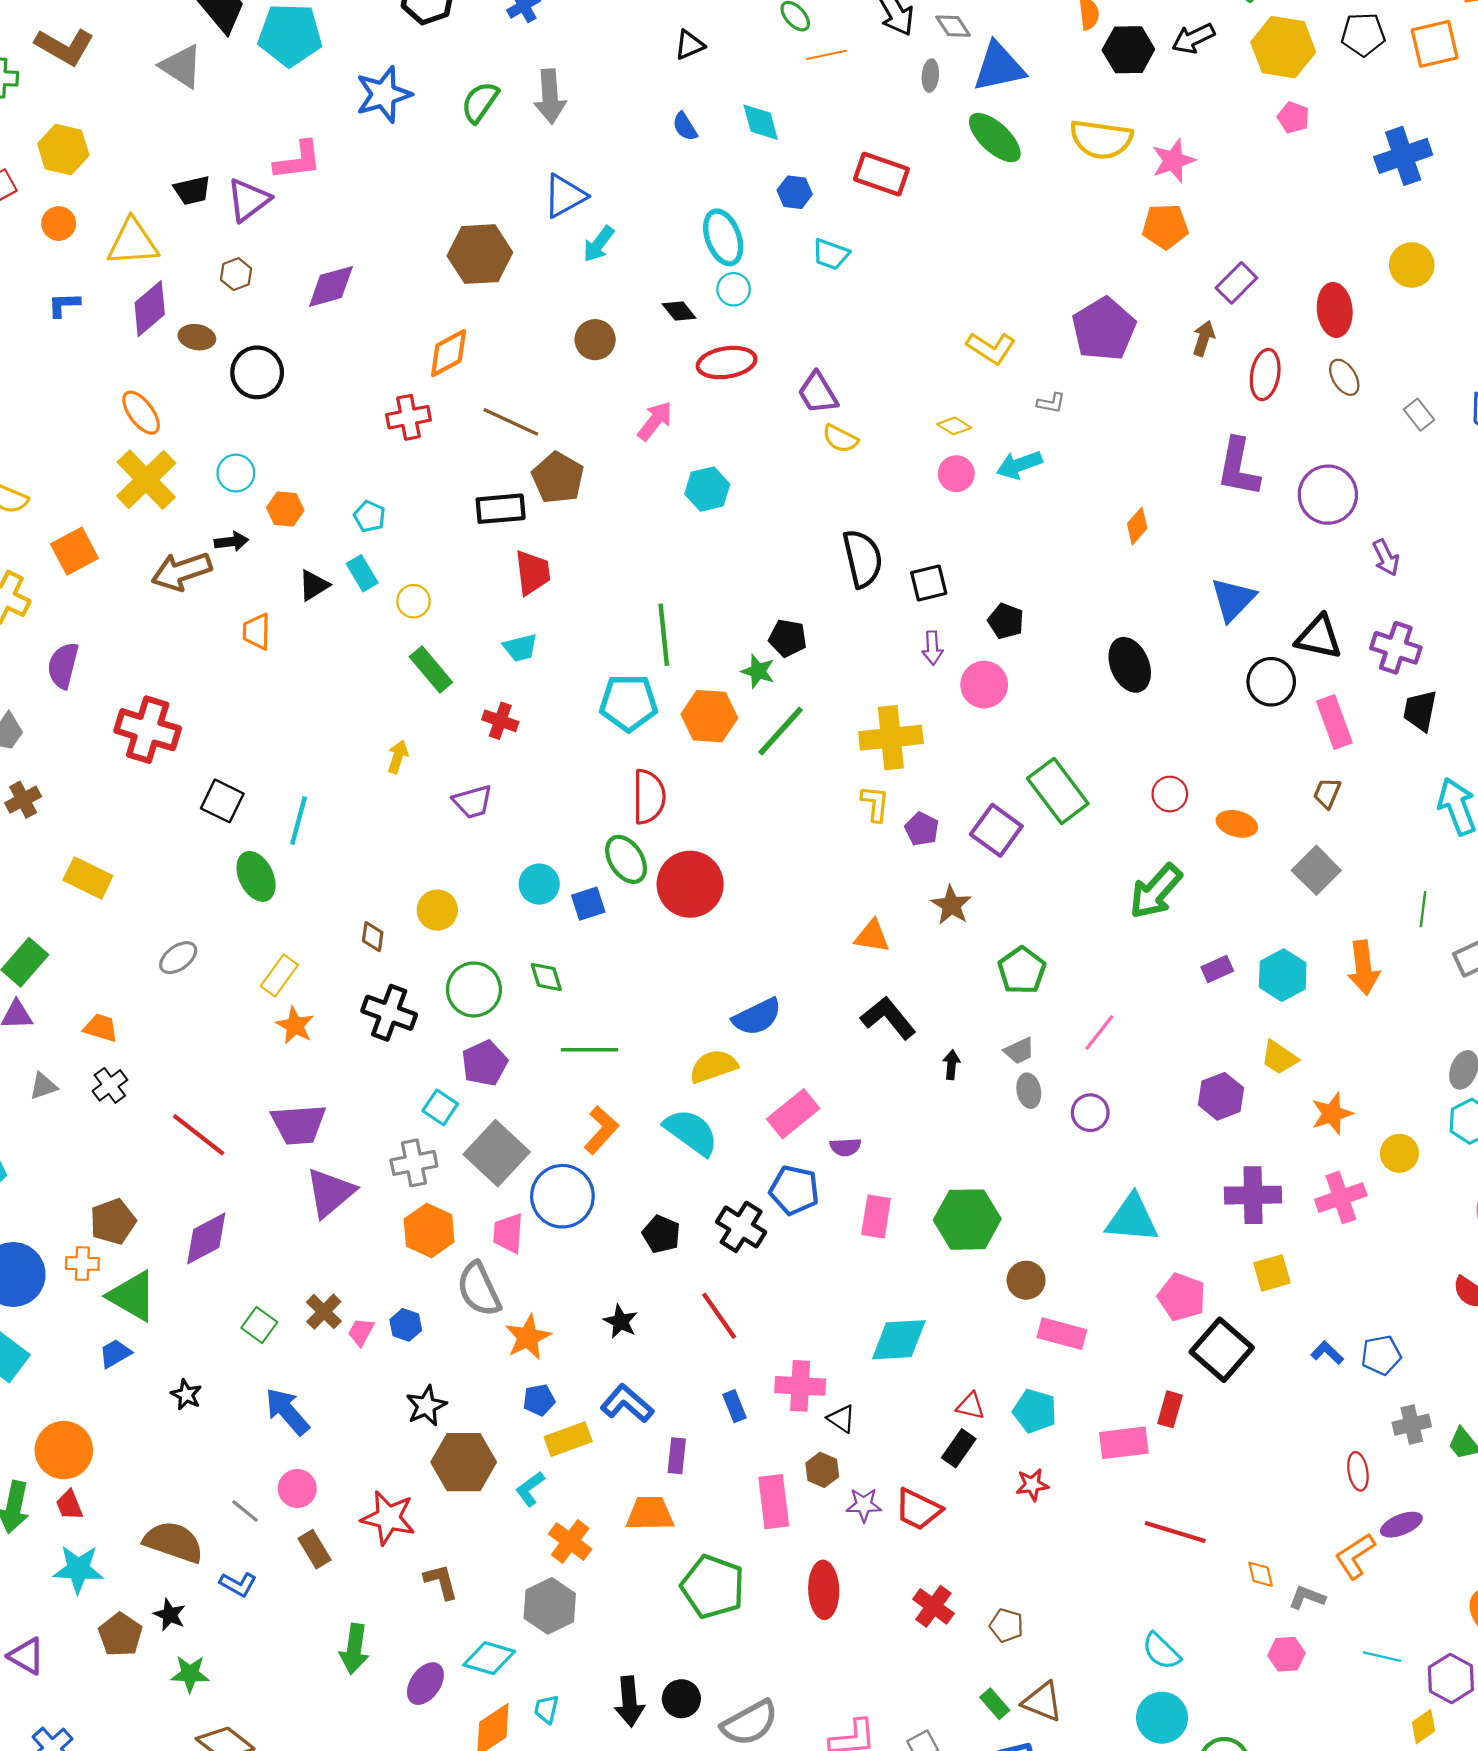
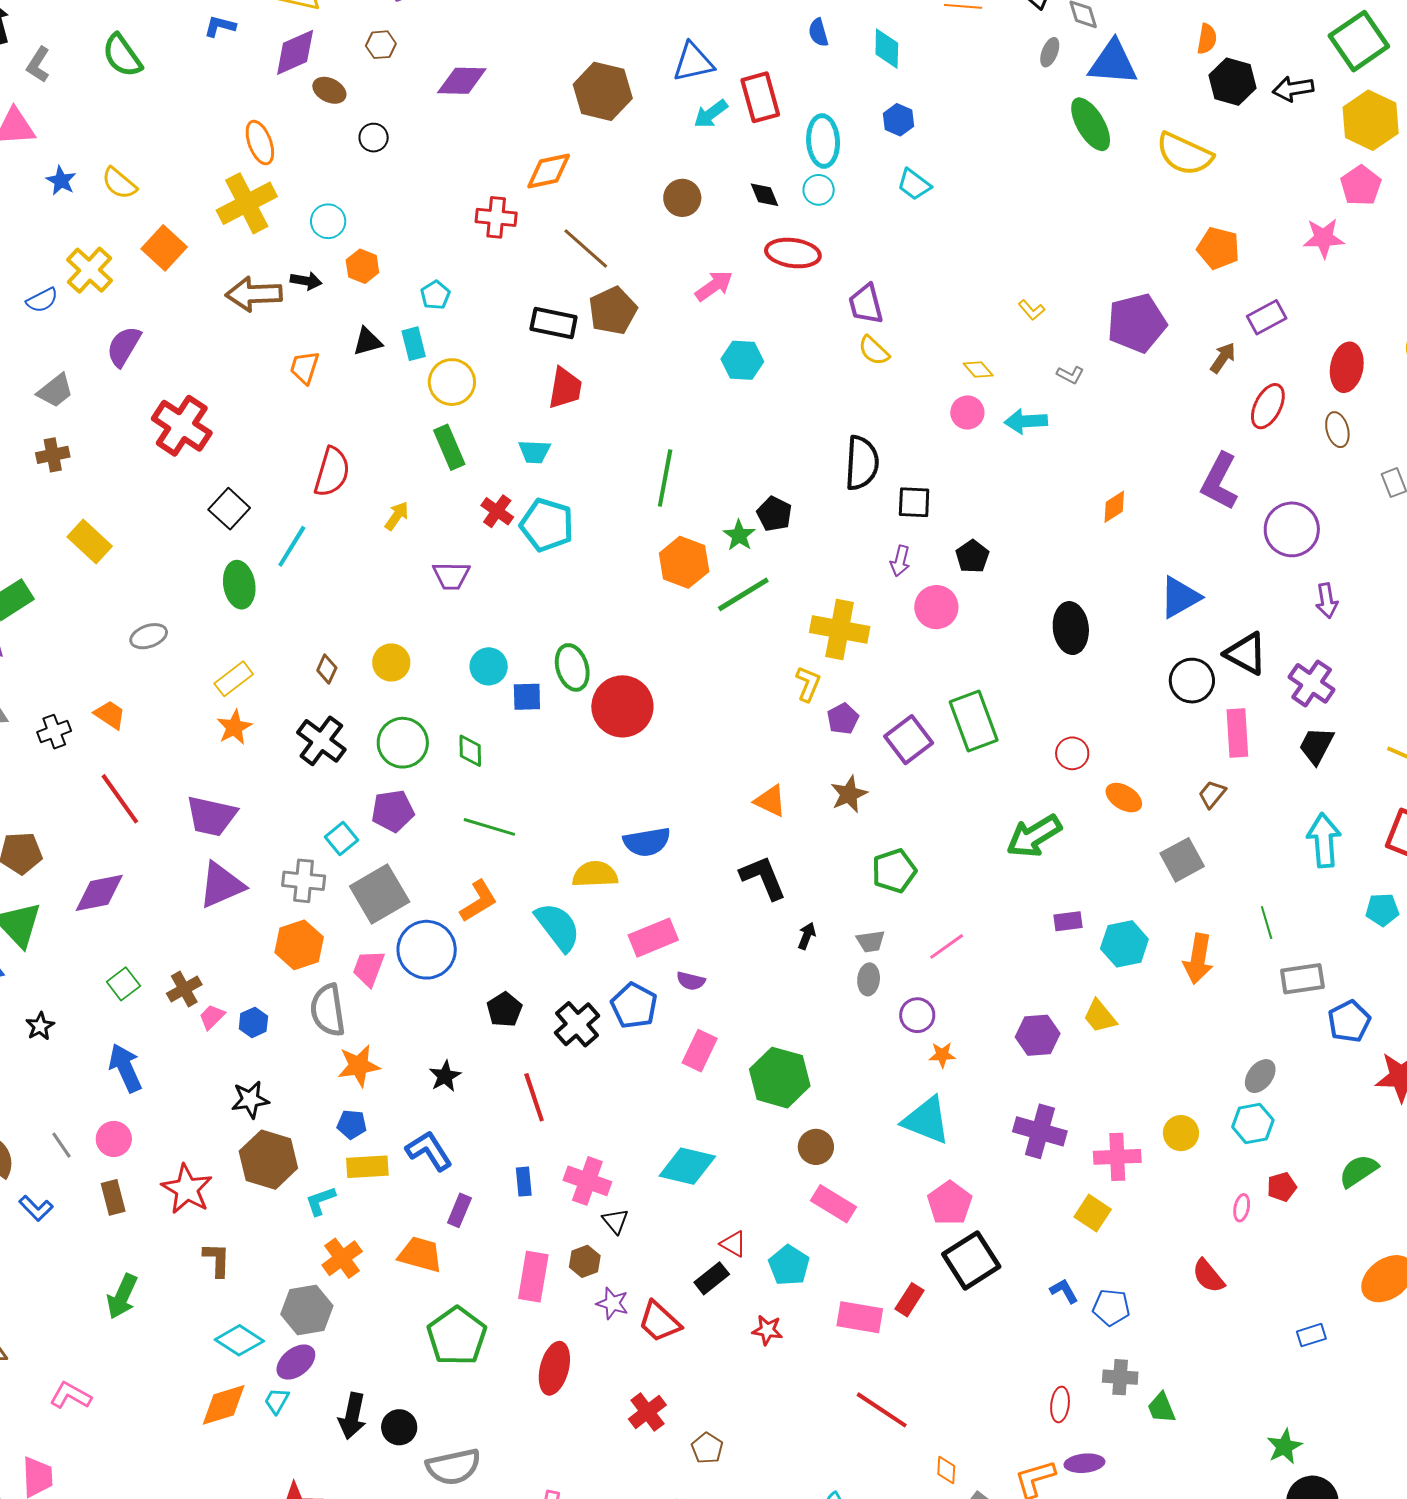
pink pentagon: (1293, 118) -> (1361, 186), size x1.4
pink star: (1173, 161) -> (1324, 238), moved
red rectangle: (881, 174) -> (760, 97), moved, turned 39
yellow L-shape: (991, 348) -> (1031, 310), size x0.6
black circle: (257, 372) -> (374, 138), size x0.6
orange square: (74, 551) -> (164, 248), turned -36
yellow circle: (414, 601) -> (452, 382), size x1.5
cyan pentagon: (629, 703) -> (547, 525), moved
red semicircle: (649, 797) -> (332, 472), moved
green line: (1423, 909) -> (1267, 923), turned -40
orange trapezoid: (101, 1028) -> (110, 715), moved
orange star: (1332, 1114) -> (942, 1055), moved, size x0.7
yellow square: (1272, 1273) -> (1093, 1213), moved, turned 33
purple ellipse: (425, 1684) -> (296, 1362), moved

